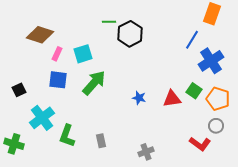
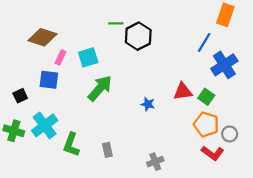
blue square: (58, 80) -> (49, 80), moved
red triangle: (172, 99) -> (183, 91), moved
orange pentagon: (218, 99) -> (206, 124), moved
green cross: (14, 144) -> (14, 131), moved

